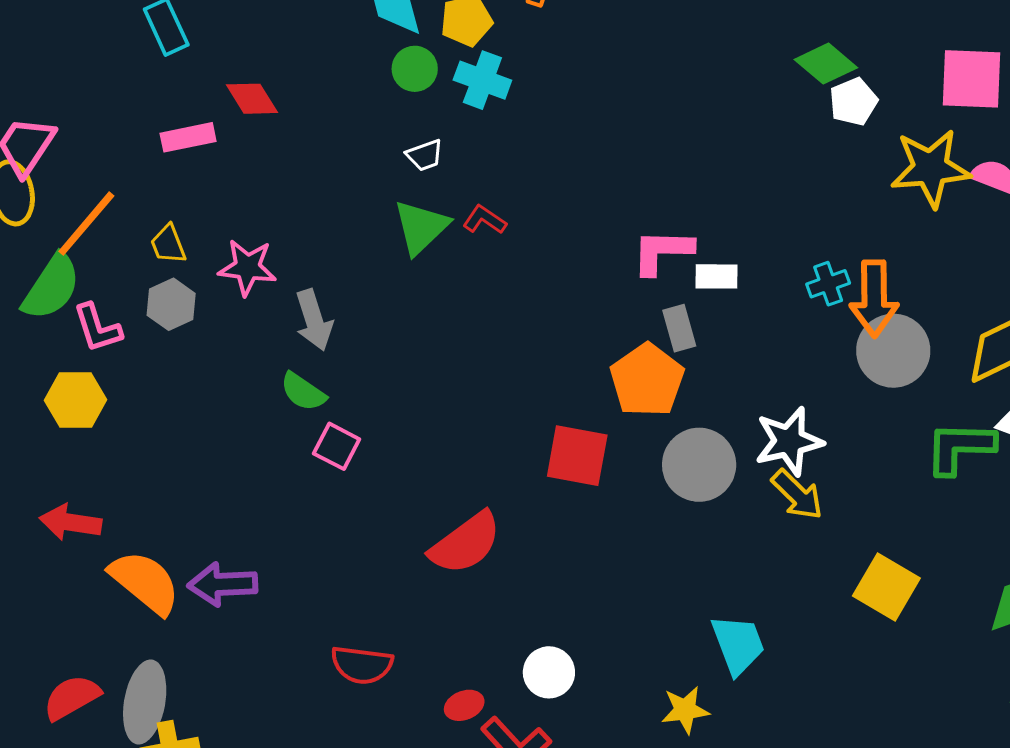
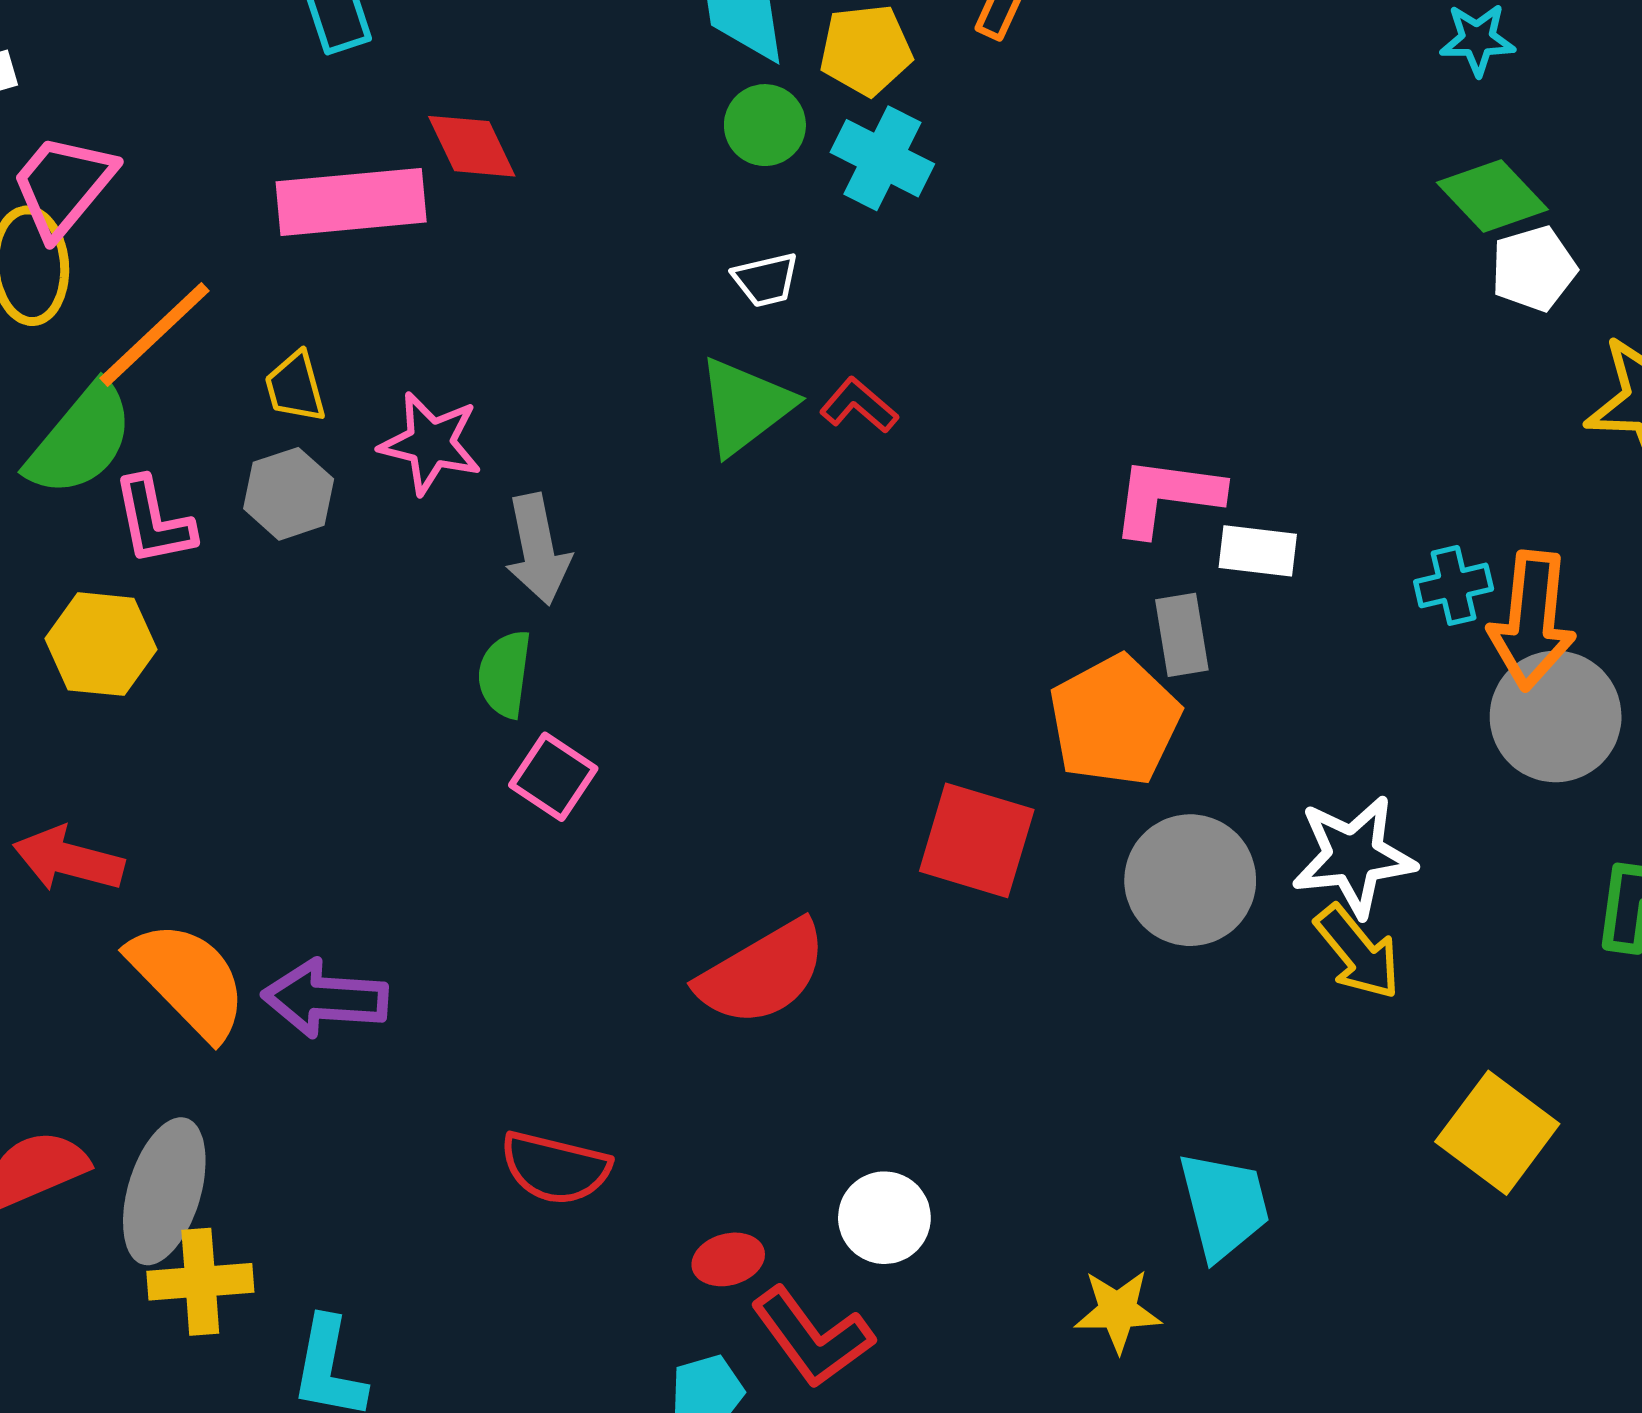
pink rectangle: (188, 137) -> (351, 202), size x1.5
green semicircle: (303, 392) -> (505, 674), turned 57

